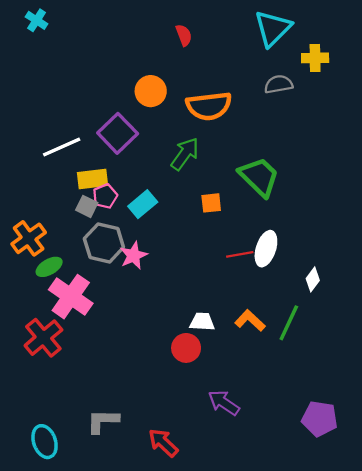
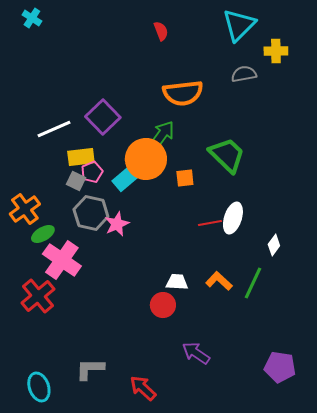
orange circle: (151, 91) -> (146, 159), moved, size x1.5

